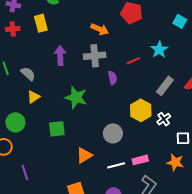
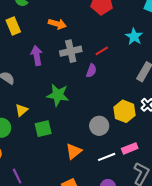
orange arrow: (100, 29) -> (57, 24), moved
red line: (133, 61) -> (102, 51), moved
purple semicircle: (112, 78) -> (91, 71), turned 40
yellow triangle: (34, 97) -> (21, 110), moved
yellow hexagon: (141, 110) -> (124, 111), moved

